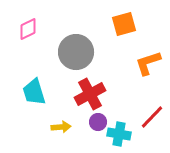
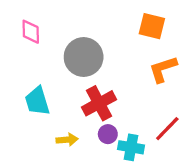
orange square: (124, 24) -> (152, 26), moved, turned 30
pink diamond: (28, 29) -> (31, 32), turned -65

